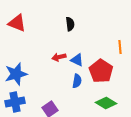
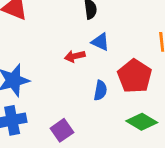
blue triangle: (77, 60) -> (100, 42), moved

